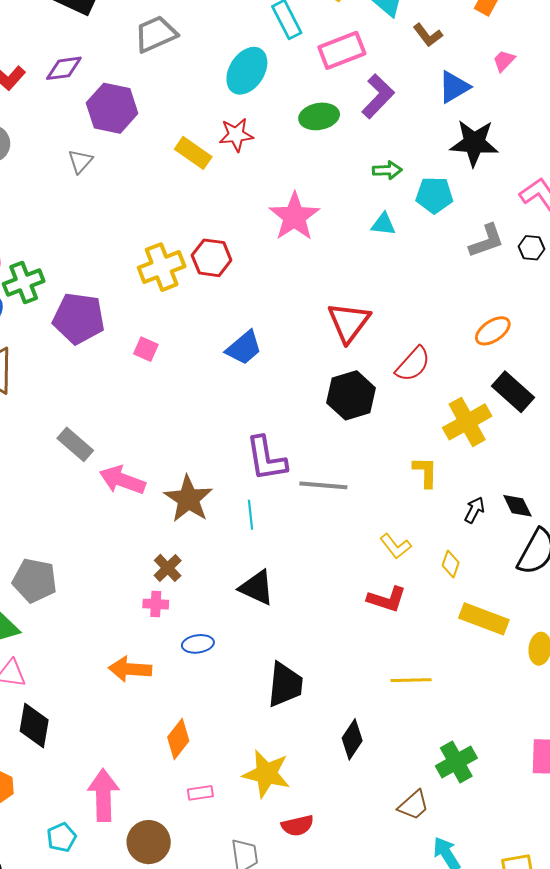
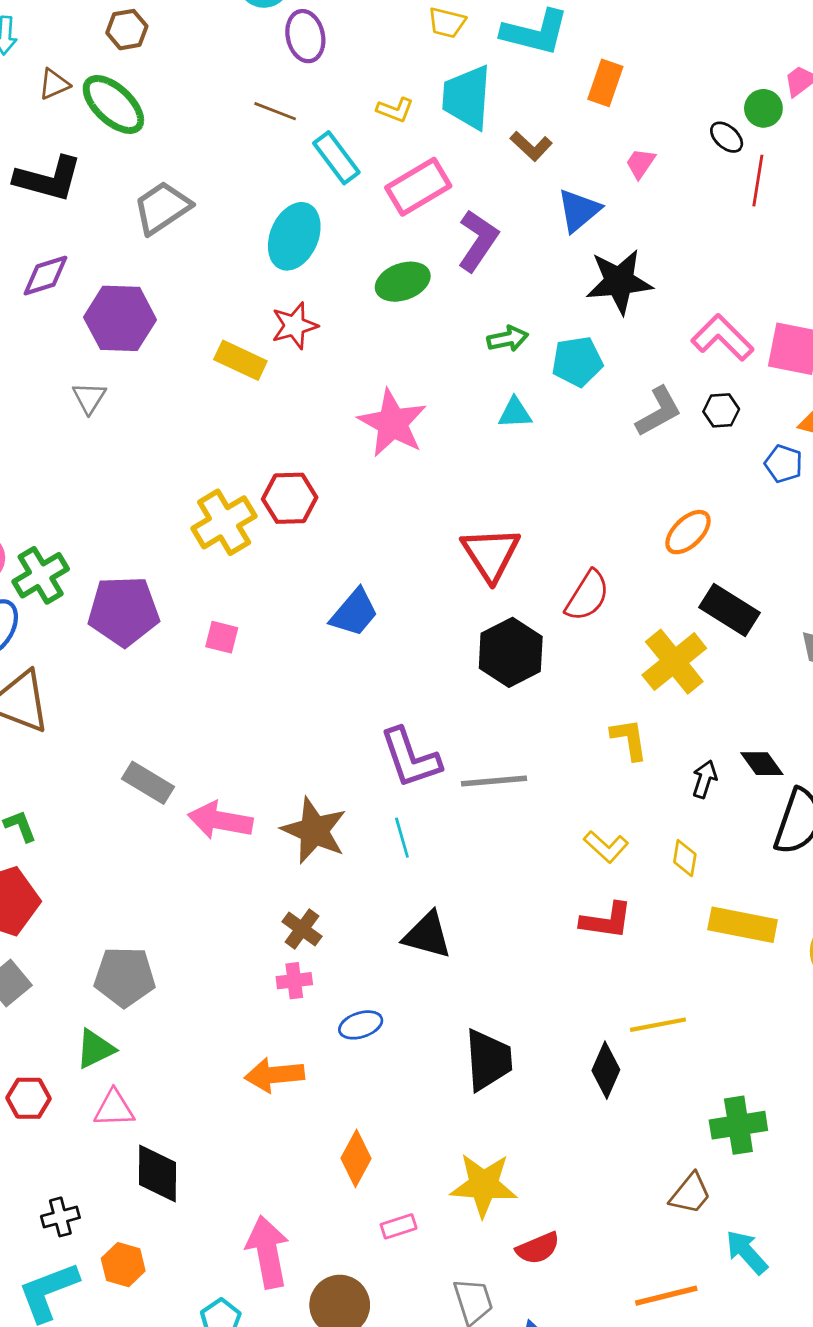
black diamond: (352, 739) -> (606, 1070), moved
green cross: (456, 762) -> (738, 1125), turned 30

